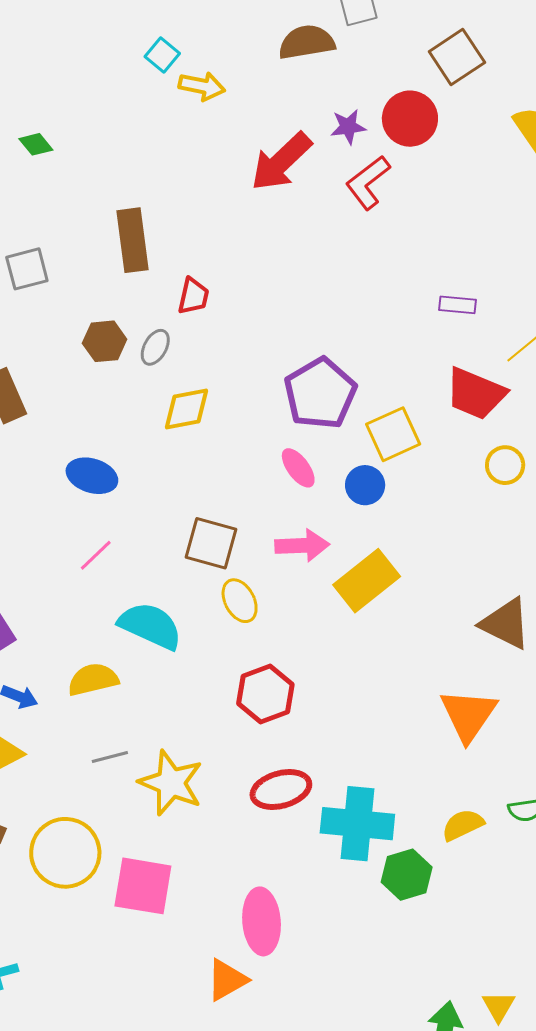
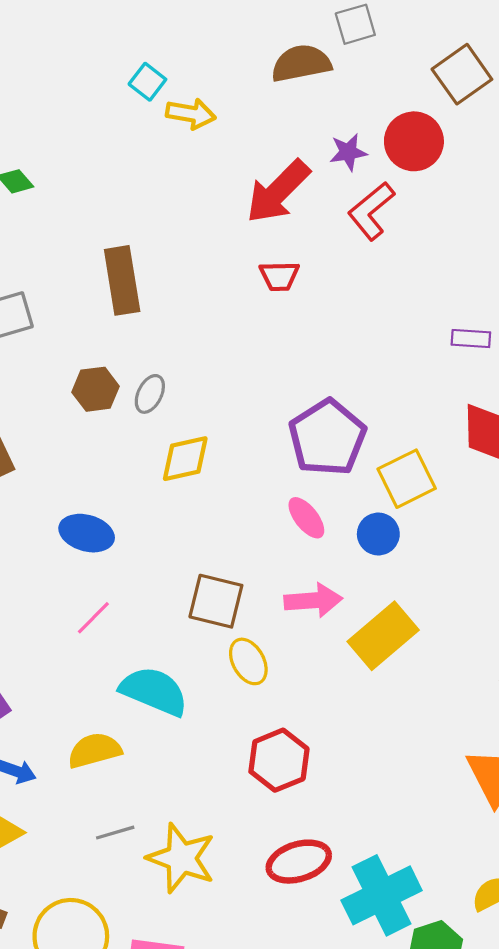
red trapezoid: (193, 296) -> (279, 276), moved, turned 78
cyan cross: (357, 824) -> (382, 895), turned -30

